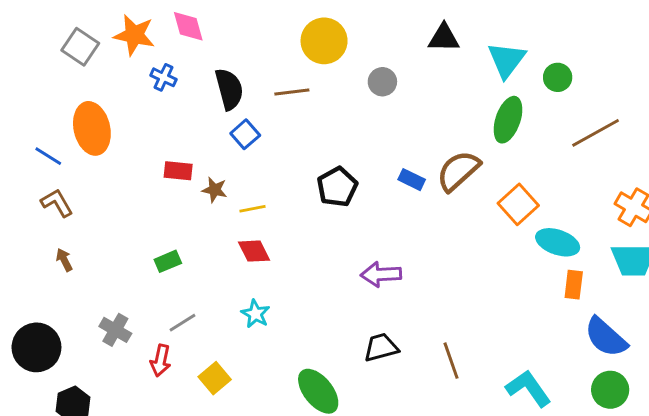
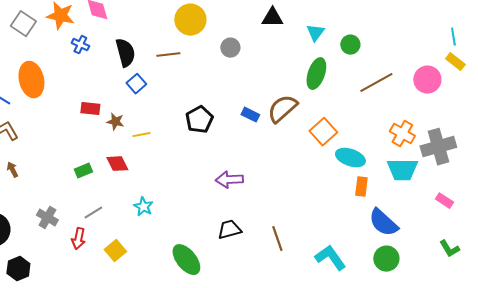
cyan triangle: (507, 60) -> (315, 33), size x0.7
red diamond: (254, 251) -> (117, 164), moved

